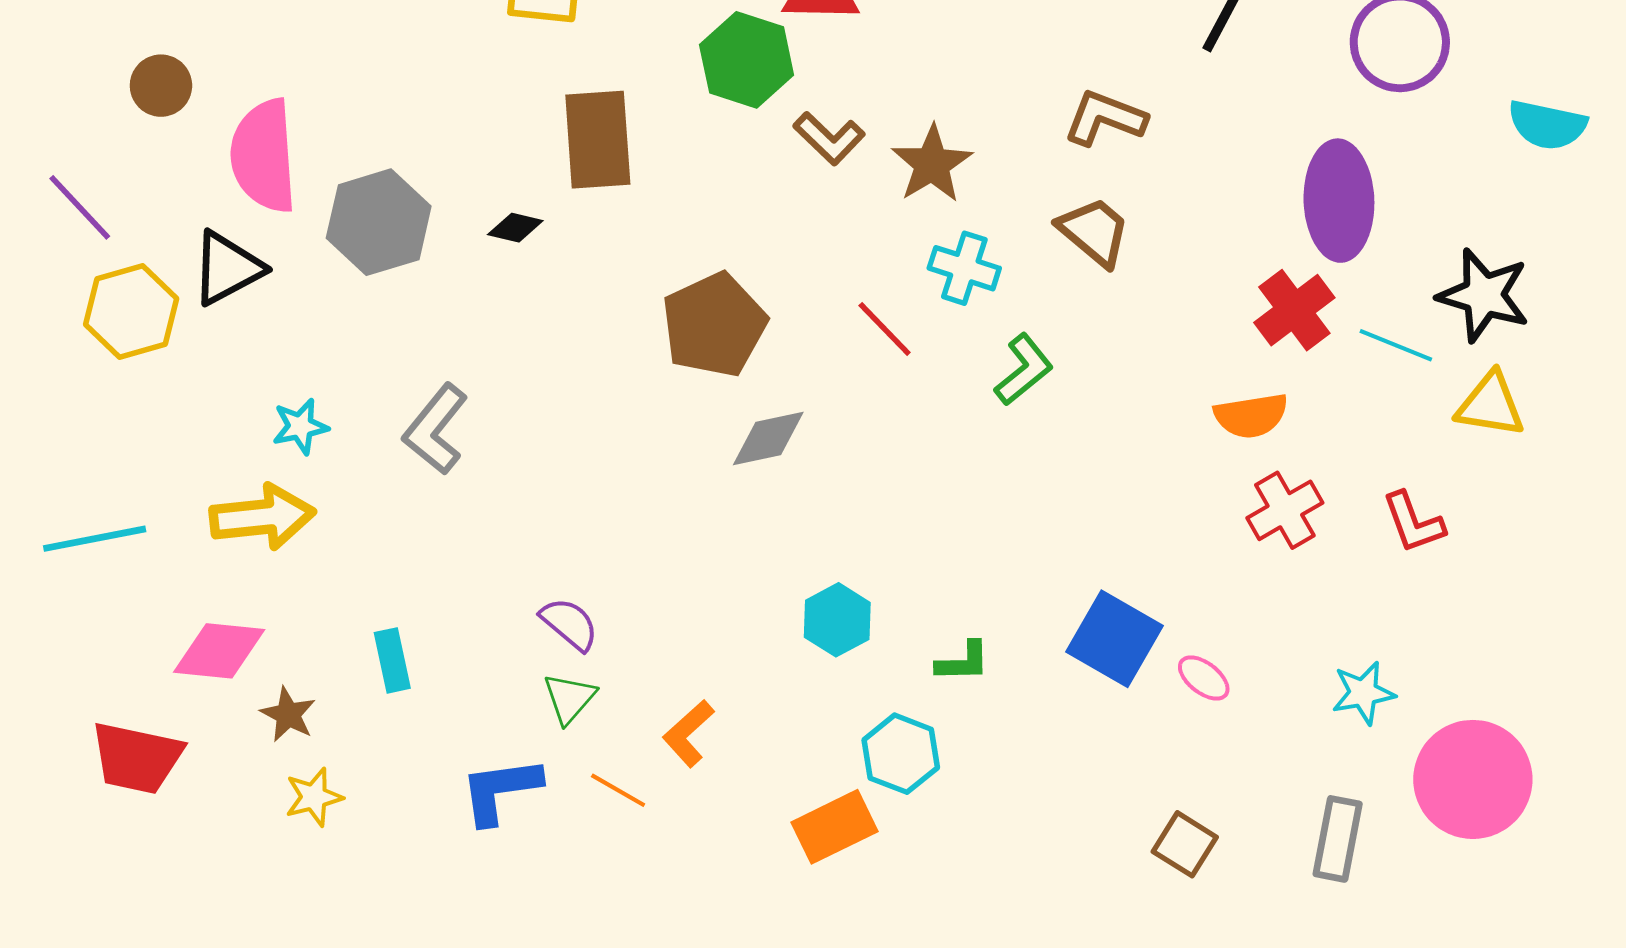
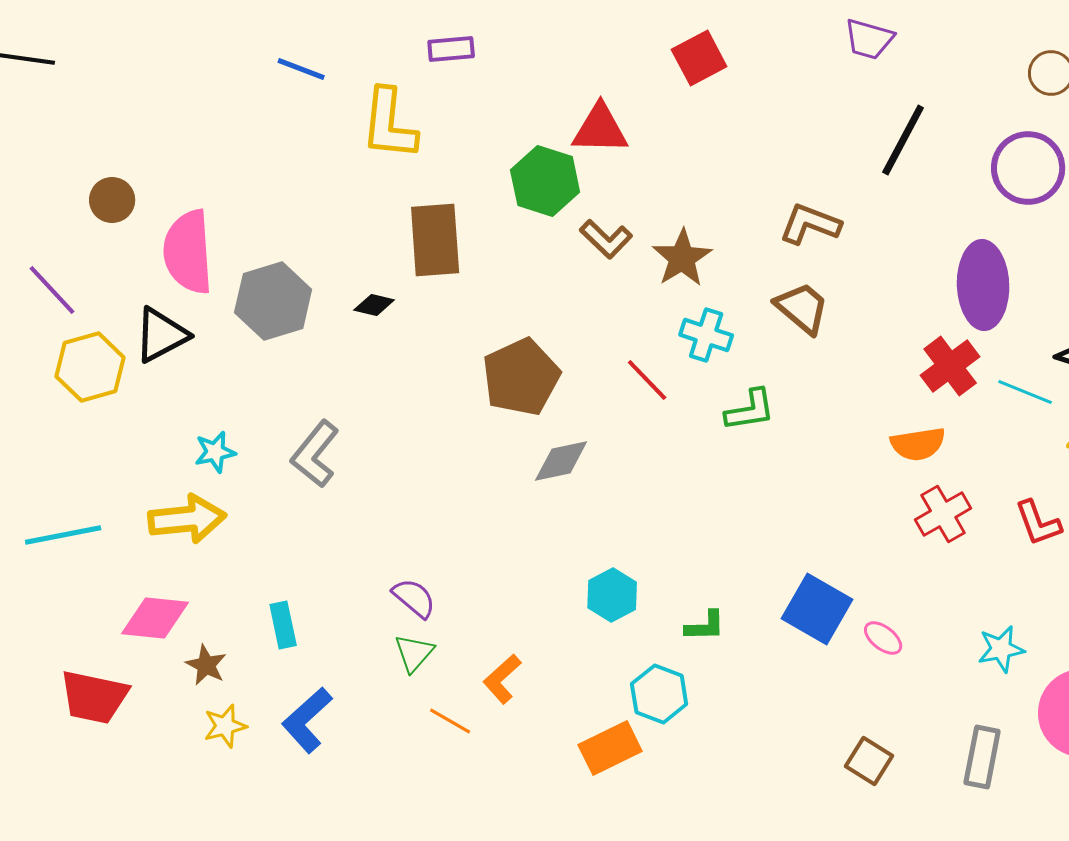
green L-shape: (1024, 370) -> (750, 410), turned 30
blue L-shape: (500, 790) -> (307, 720), moved, turned -34

